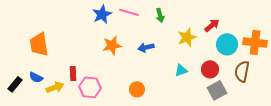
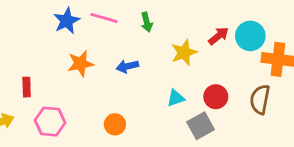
cyan circle: (227, 44) -> (250, 36), moved
red rectangle: (73, 73) -> (27, 87), moved
gray square: (217, 90) -> (201, 126), moved

